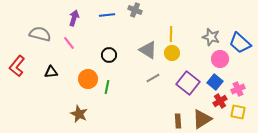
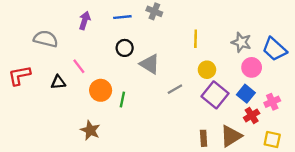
pink line: (69, 43) -> (79, 66), moved
gray triangle: (148, 50) -> (150, 64), moved
yellow circle: (172, 53) -> (207, 70), moved
black circle: (109, 55) -> (125, 48), moved
red L-shape: (17, 66) -> (19, 75), turned 40
yellow square: (238, 112) -> (272, 139), moved

